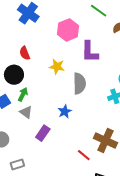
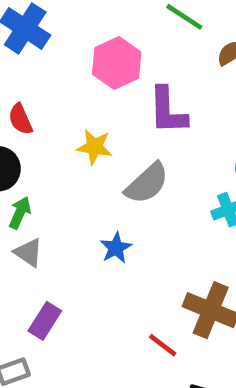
gray semicircle: (79, 83) -> (147, 183), turned 50
purple rectangle: (43, 133) -> (45, 321), moved

